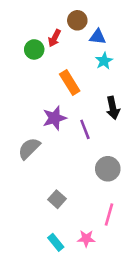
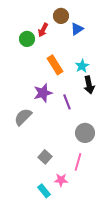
blue triangle: (98, 37) -> (77, 29), turned -40
cyan star: (104, 61) -> (82, 66), moved
pink line: (109, 214) -> (78, 162), moved
pink star: (86, 239) -> (61, 180), moved

